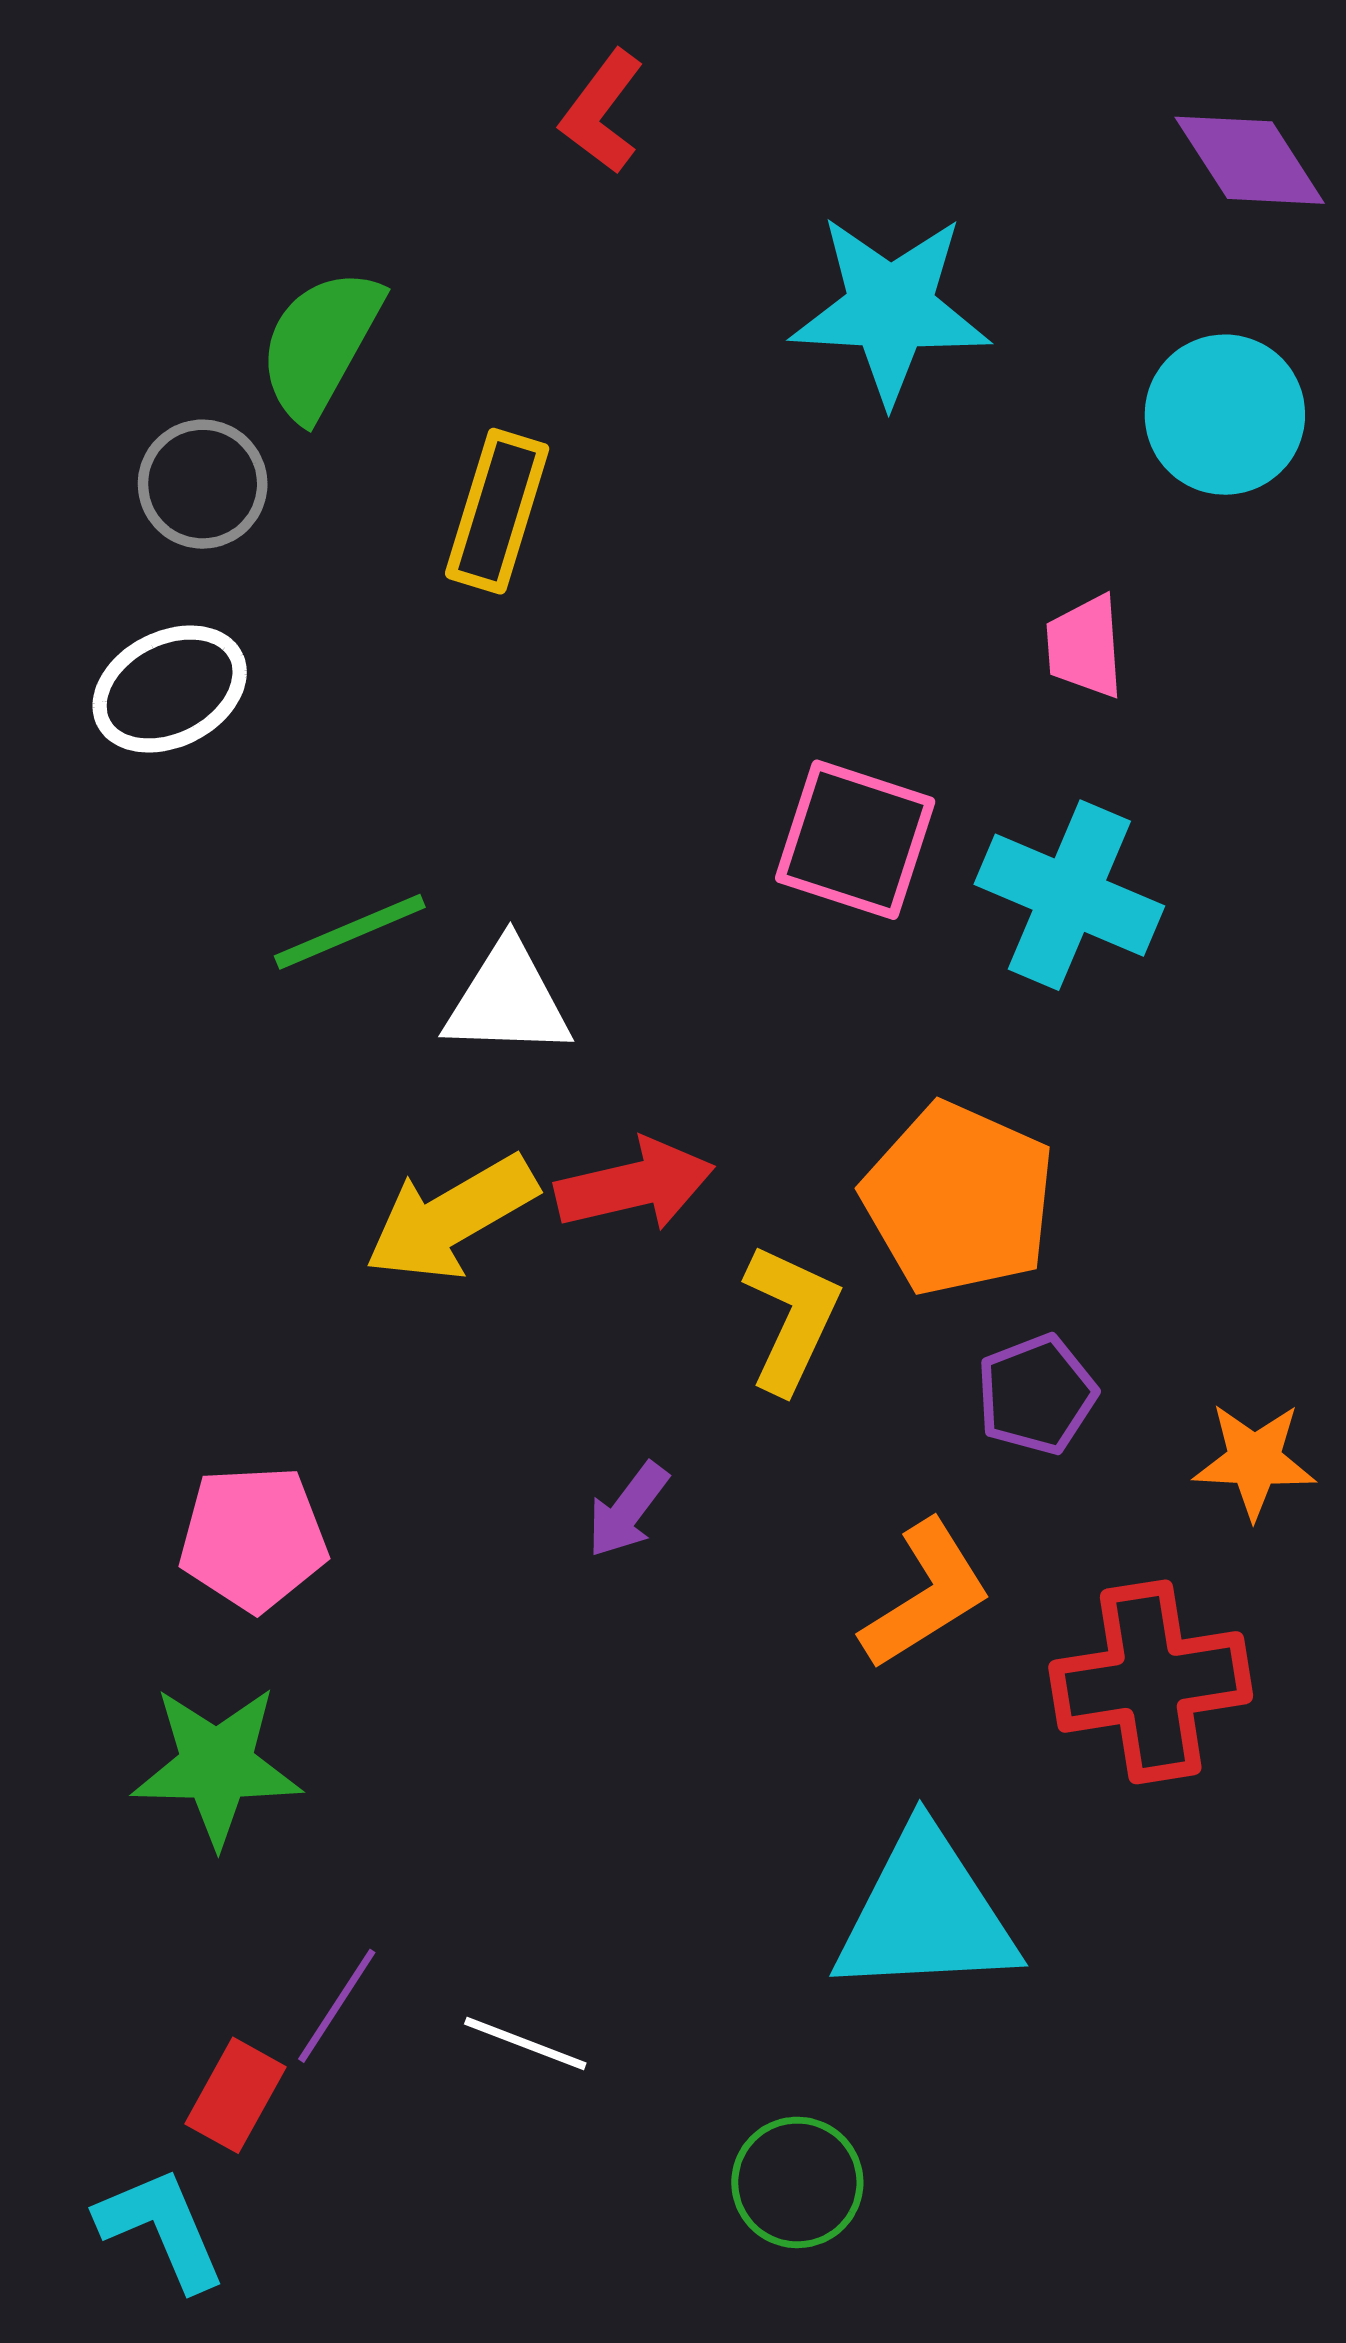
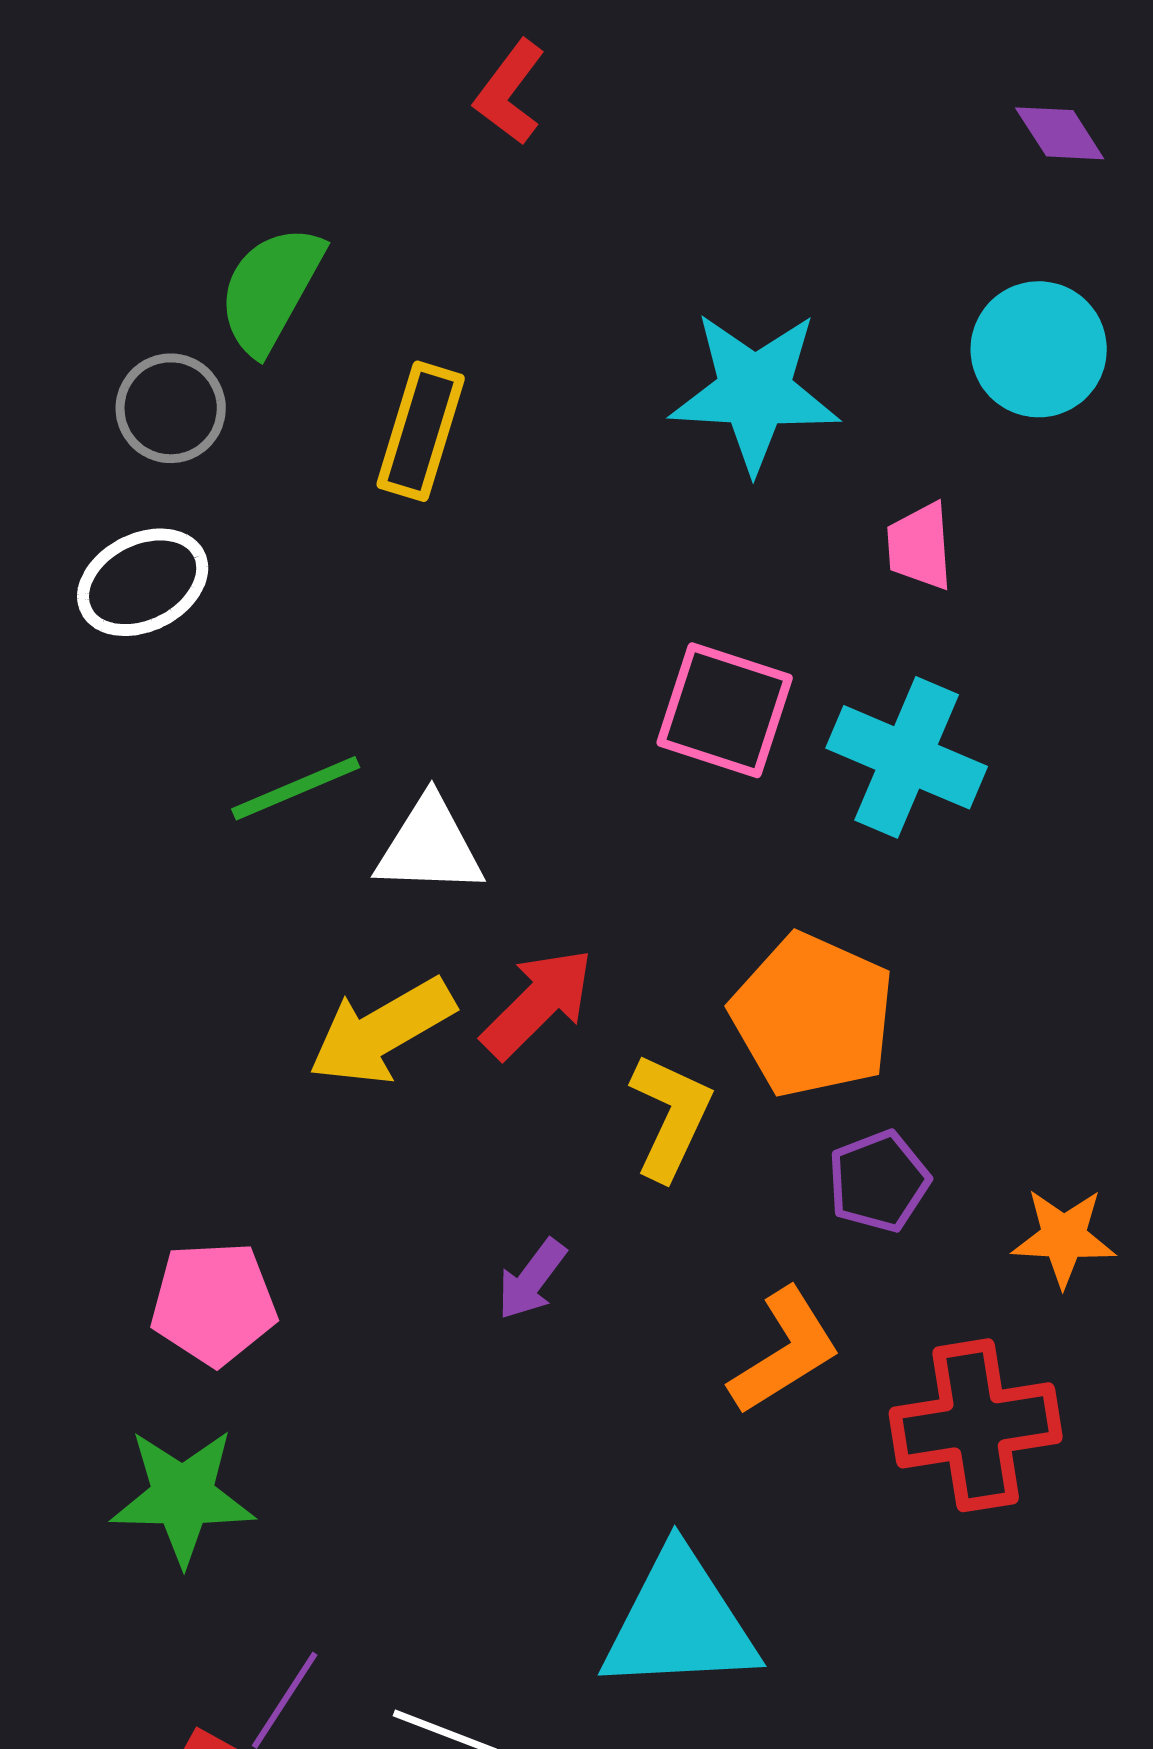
purple diamond: (1250, 160) -> (1060, 133), size x0.7
cyan star: (890, 309) -> (755, 391), moved
red arrow: (635, 1185) -> (538, 1003), turned -32
cyan triangle: (926, 1914) -> (680, 1622), moved

